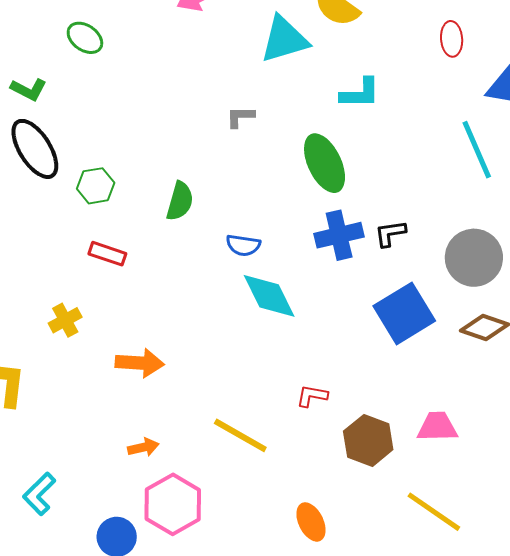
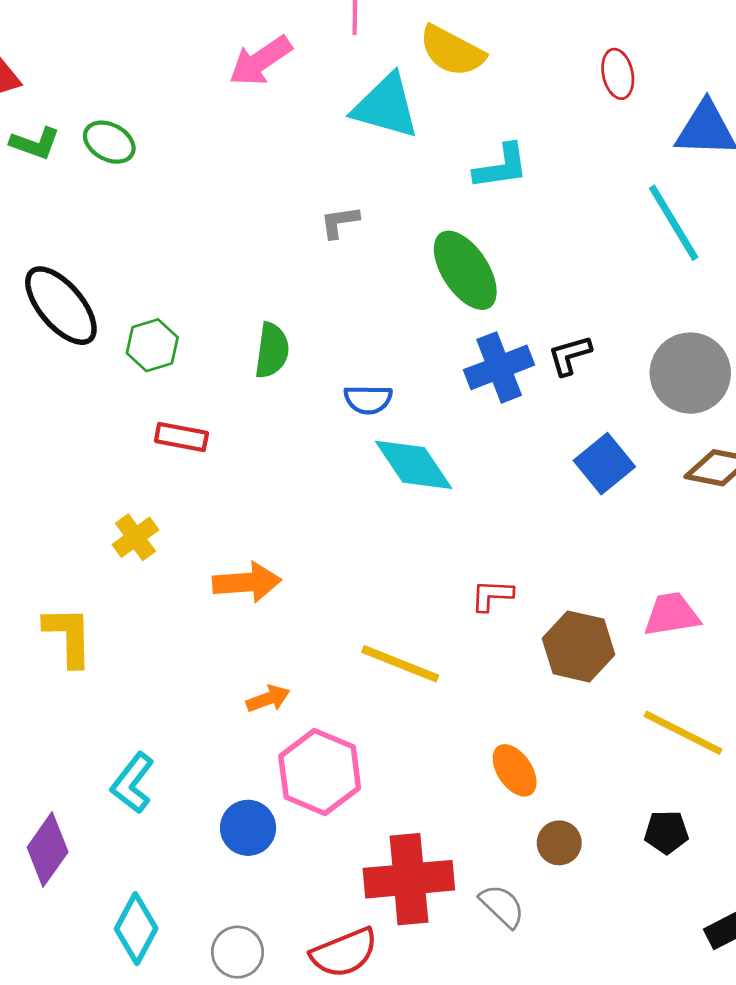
cyan triangle: (284, 39) -> (386, 106), turned 40
green L-shape: (29, 89) -> (35, 143), moved
blue square: (404, 313) -> (604, 464), size x0.7

